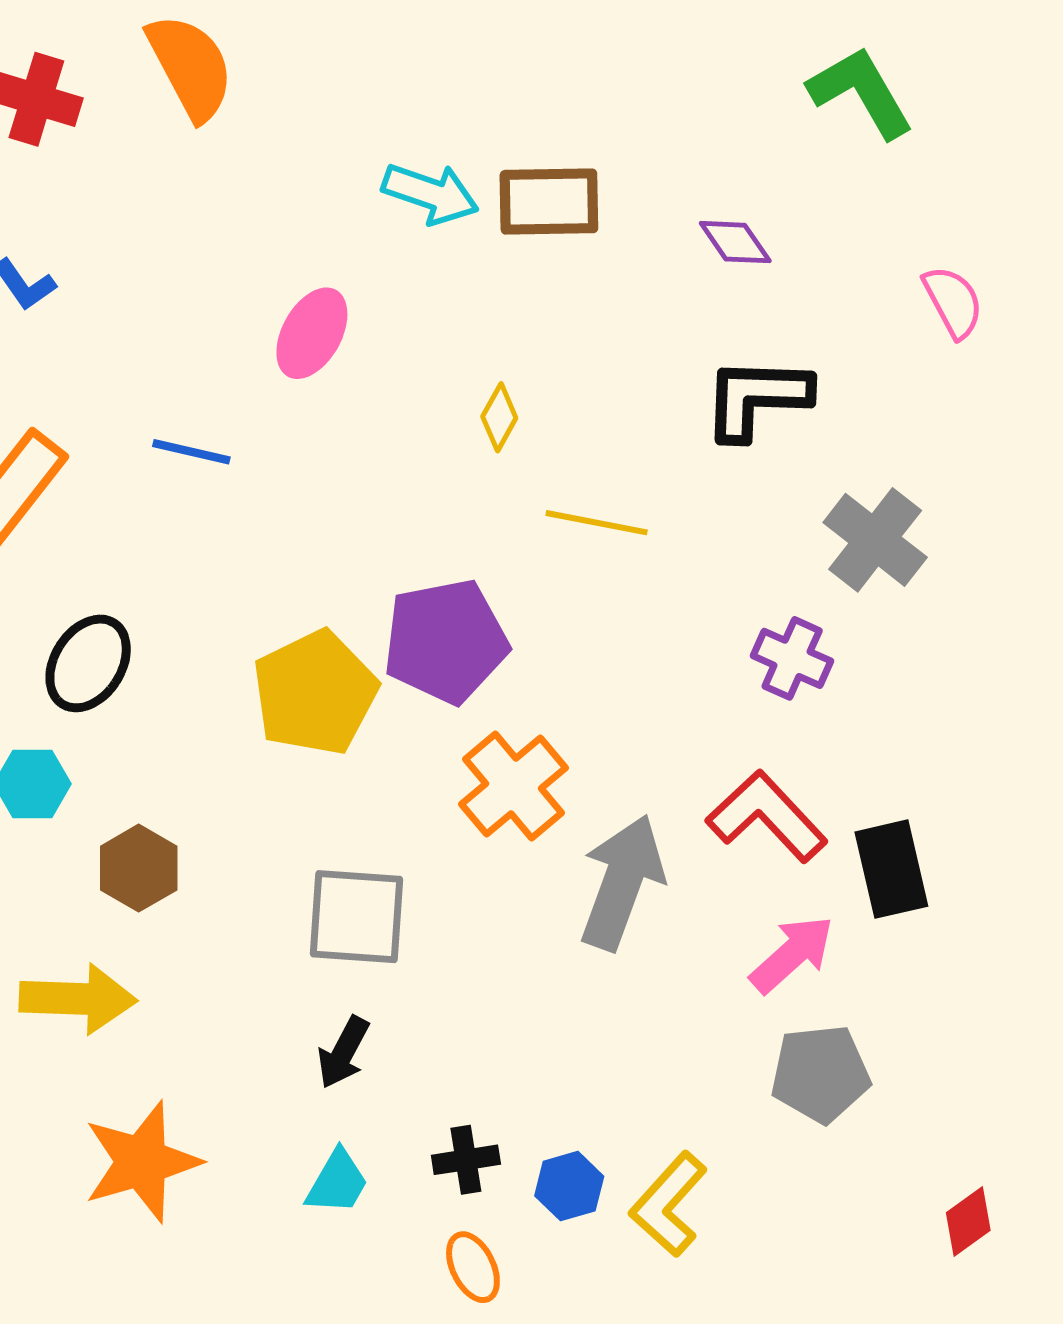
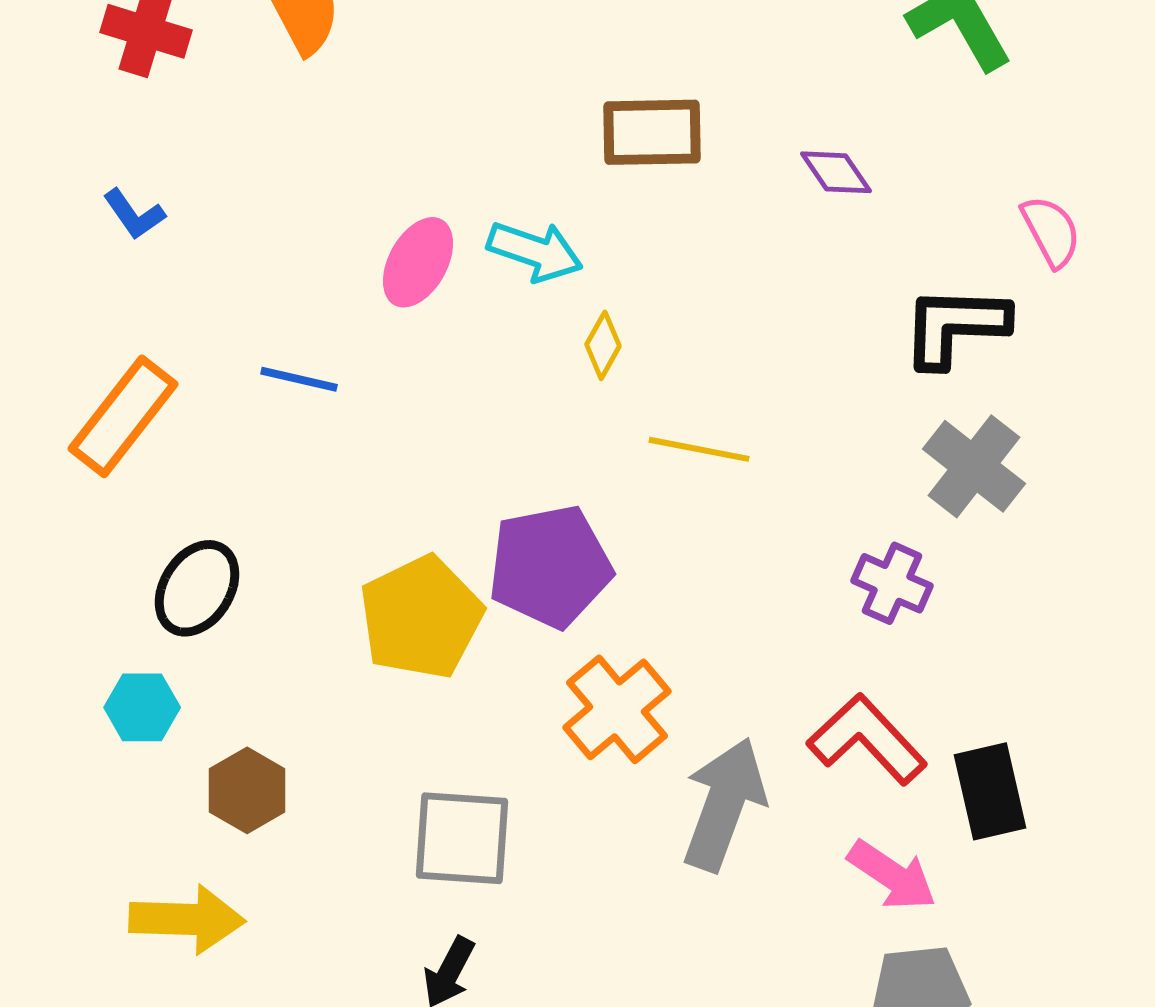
cyan arrow: (430, 193) -> (535, 251), moved
black L-shape: (757, 398) -> (955, 326), moved
pink arrow: (792, 954) -> (892, 875), turned 76

